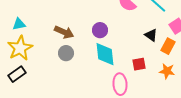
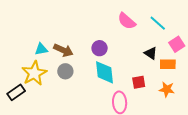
cyan triangle: (19, 24) -> (41, 49), moved
orange rectangle: (168, 46) -> (168, 64), turned 63
yellow star: (20, 48) -> (34, 73), moved

